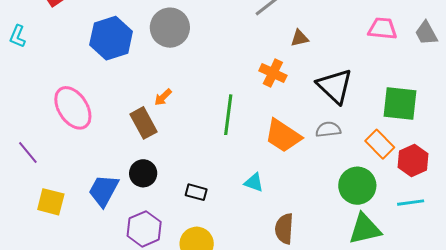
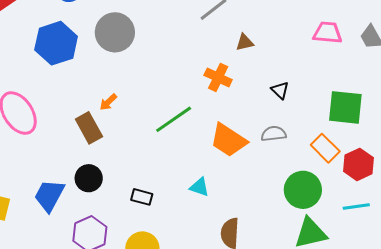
black triangle: (335, 86) -> (280, 90), size x0.5
green line: (228, 115) -> (174, 119), turned 48

